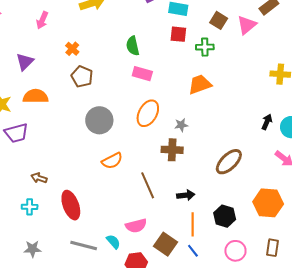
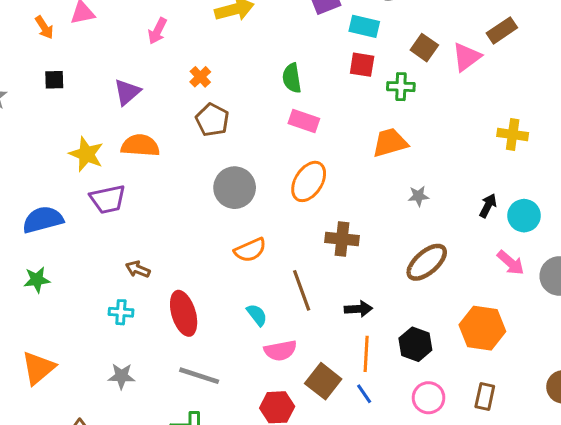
gray star: (181, 125) -> (418, 196), moved
cyan semicircle: (113, 242) -> (257, 315), moved

